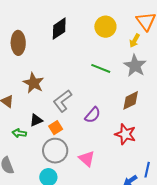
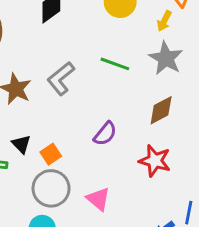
gray L-shape: (62, 101) -> (61, 78), moved
black triangle: (36, 120) -> (21, 144), turned -48

